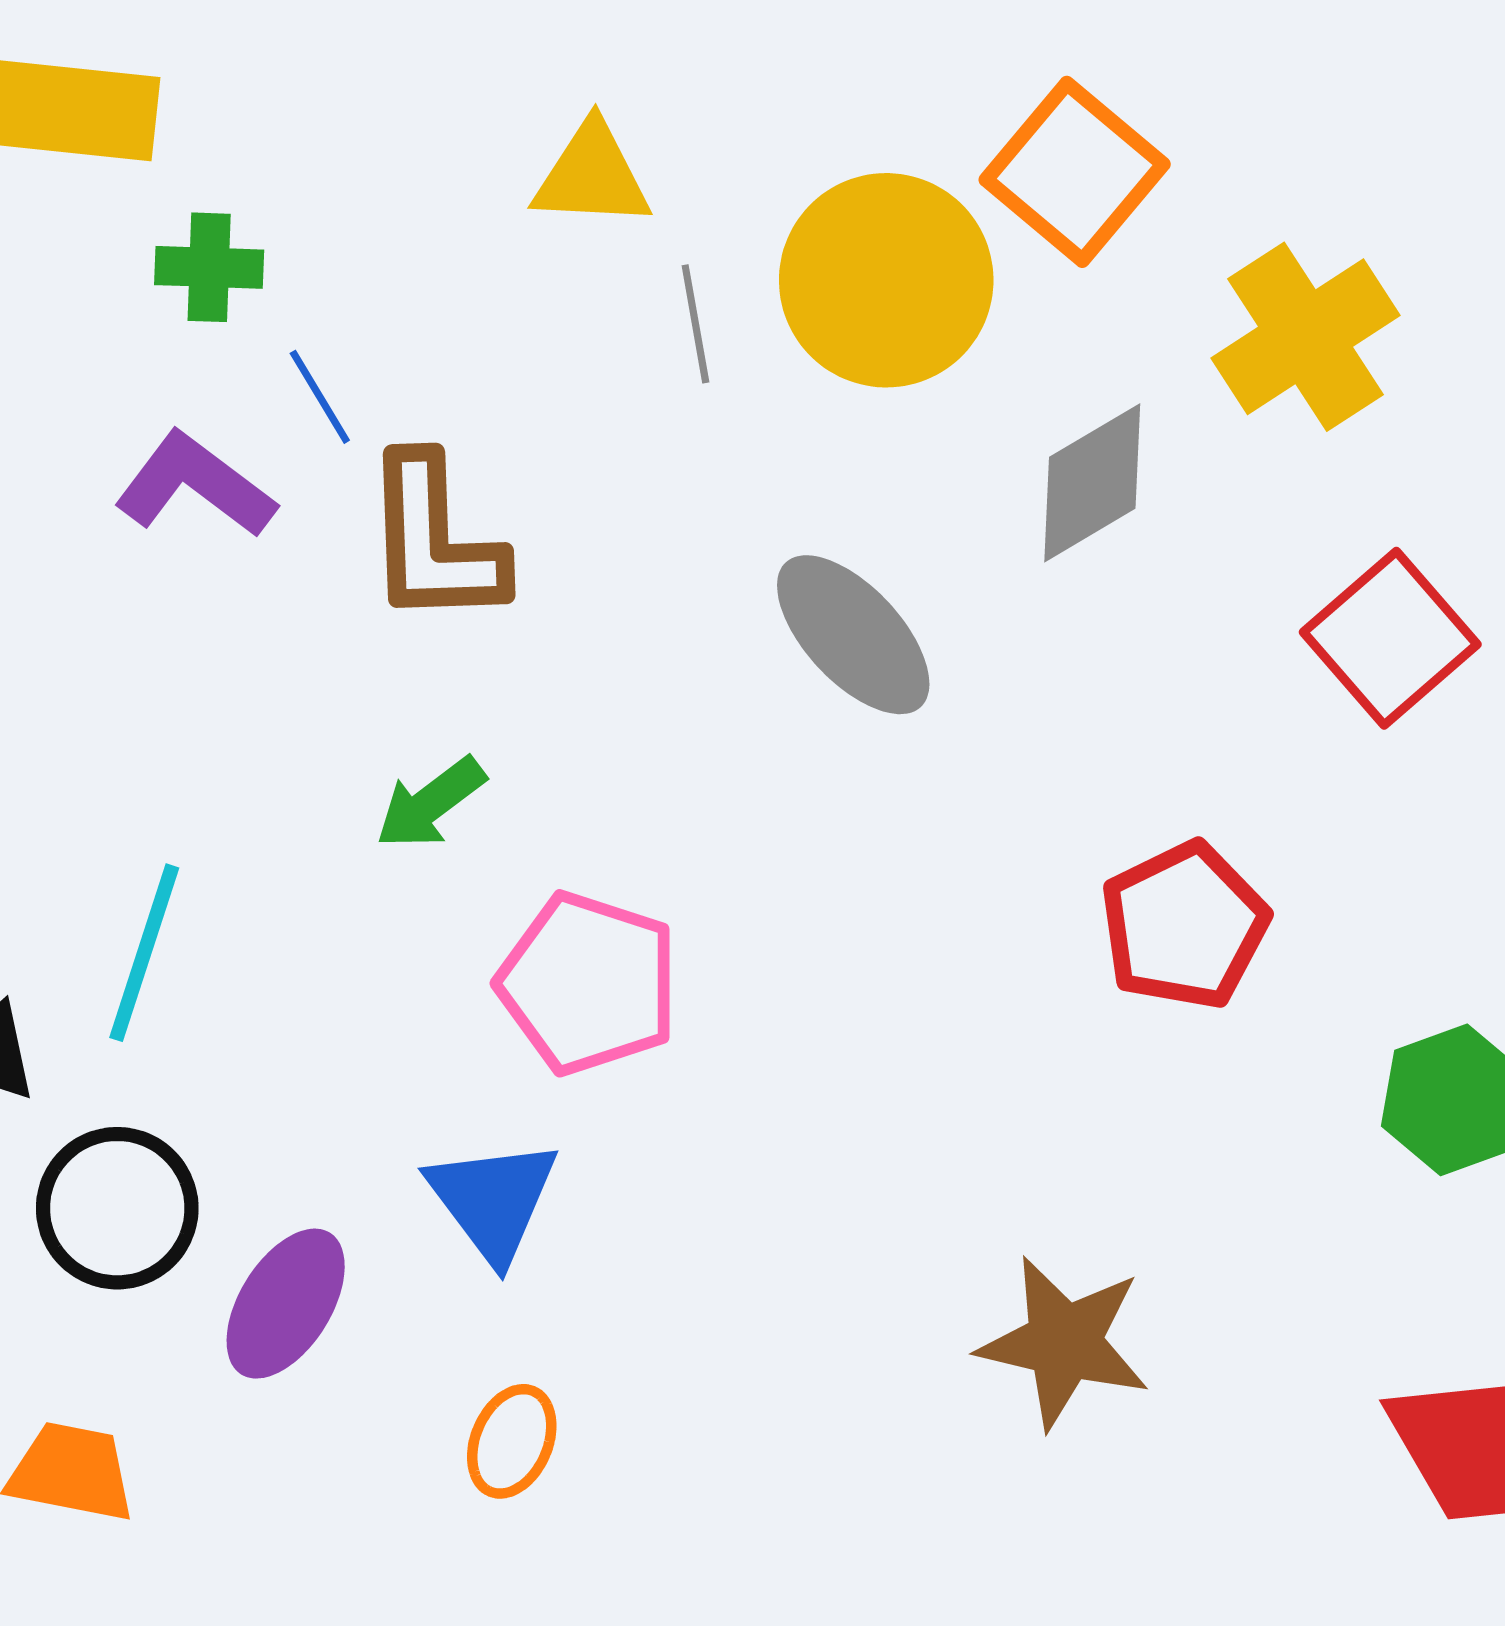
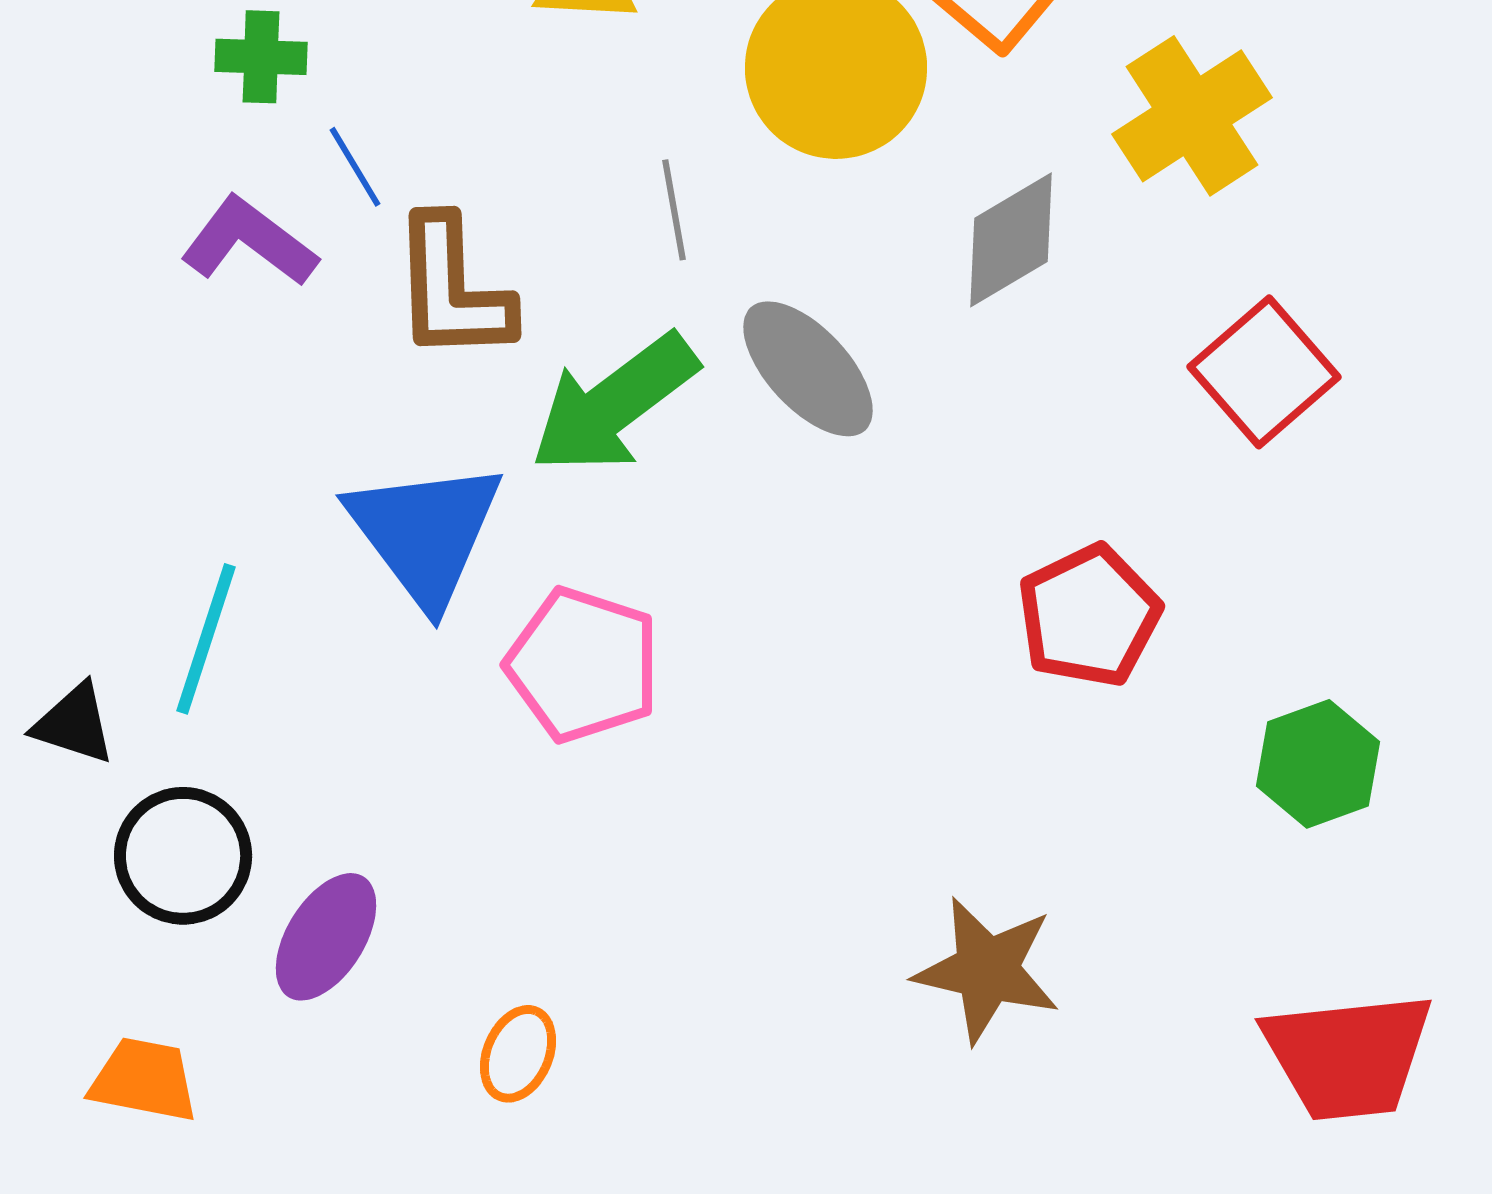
gray line: (695, 324) -> (674, 210), moved
green arrow: (430, 803) -> (614, 404), moved, size x1.8
blue triangle: (493, 1200) -> (425, 533), moved, size x1.4

